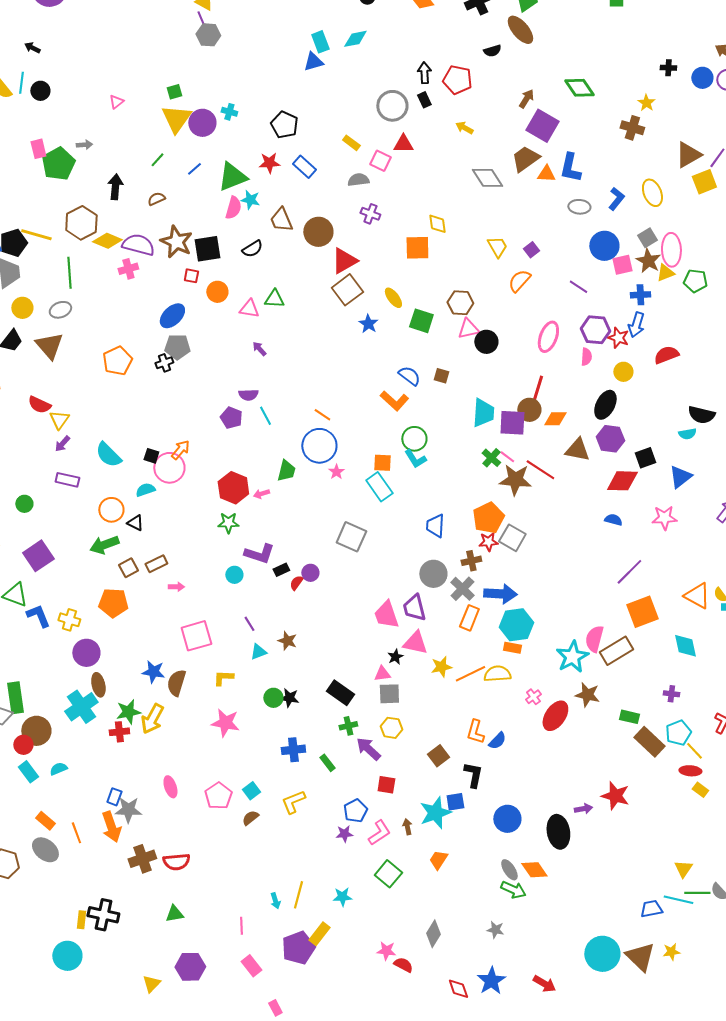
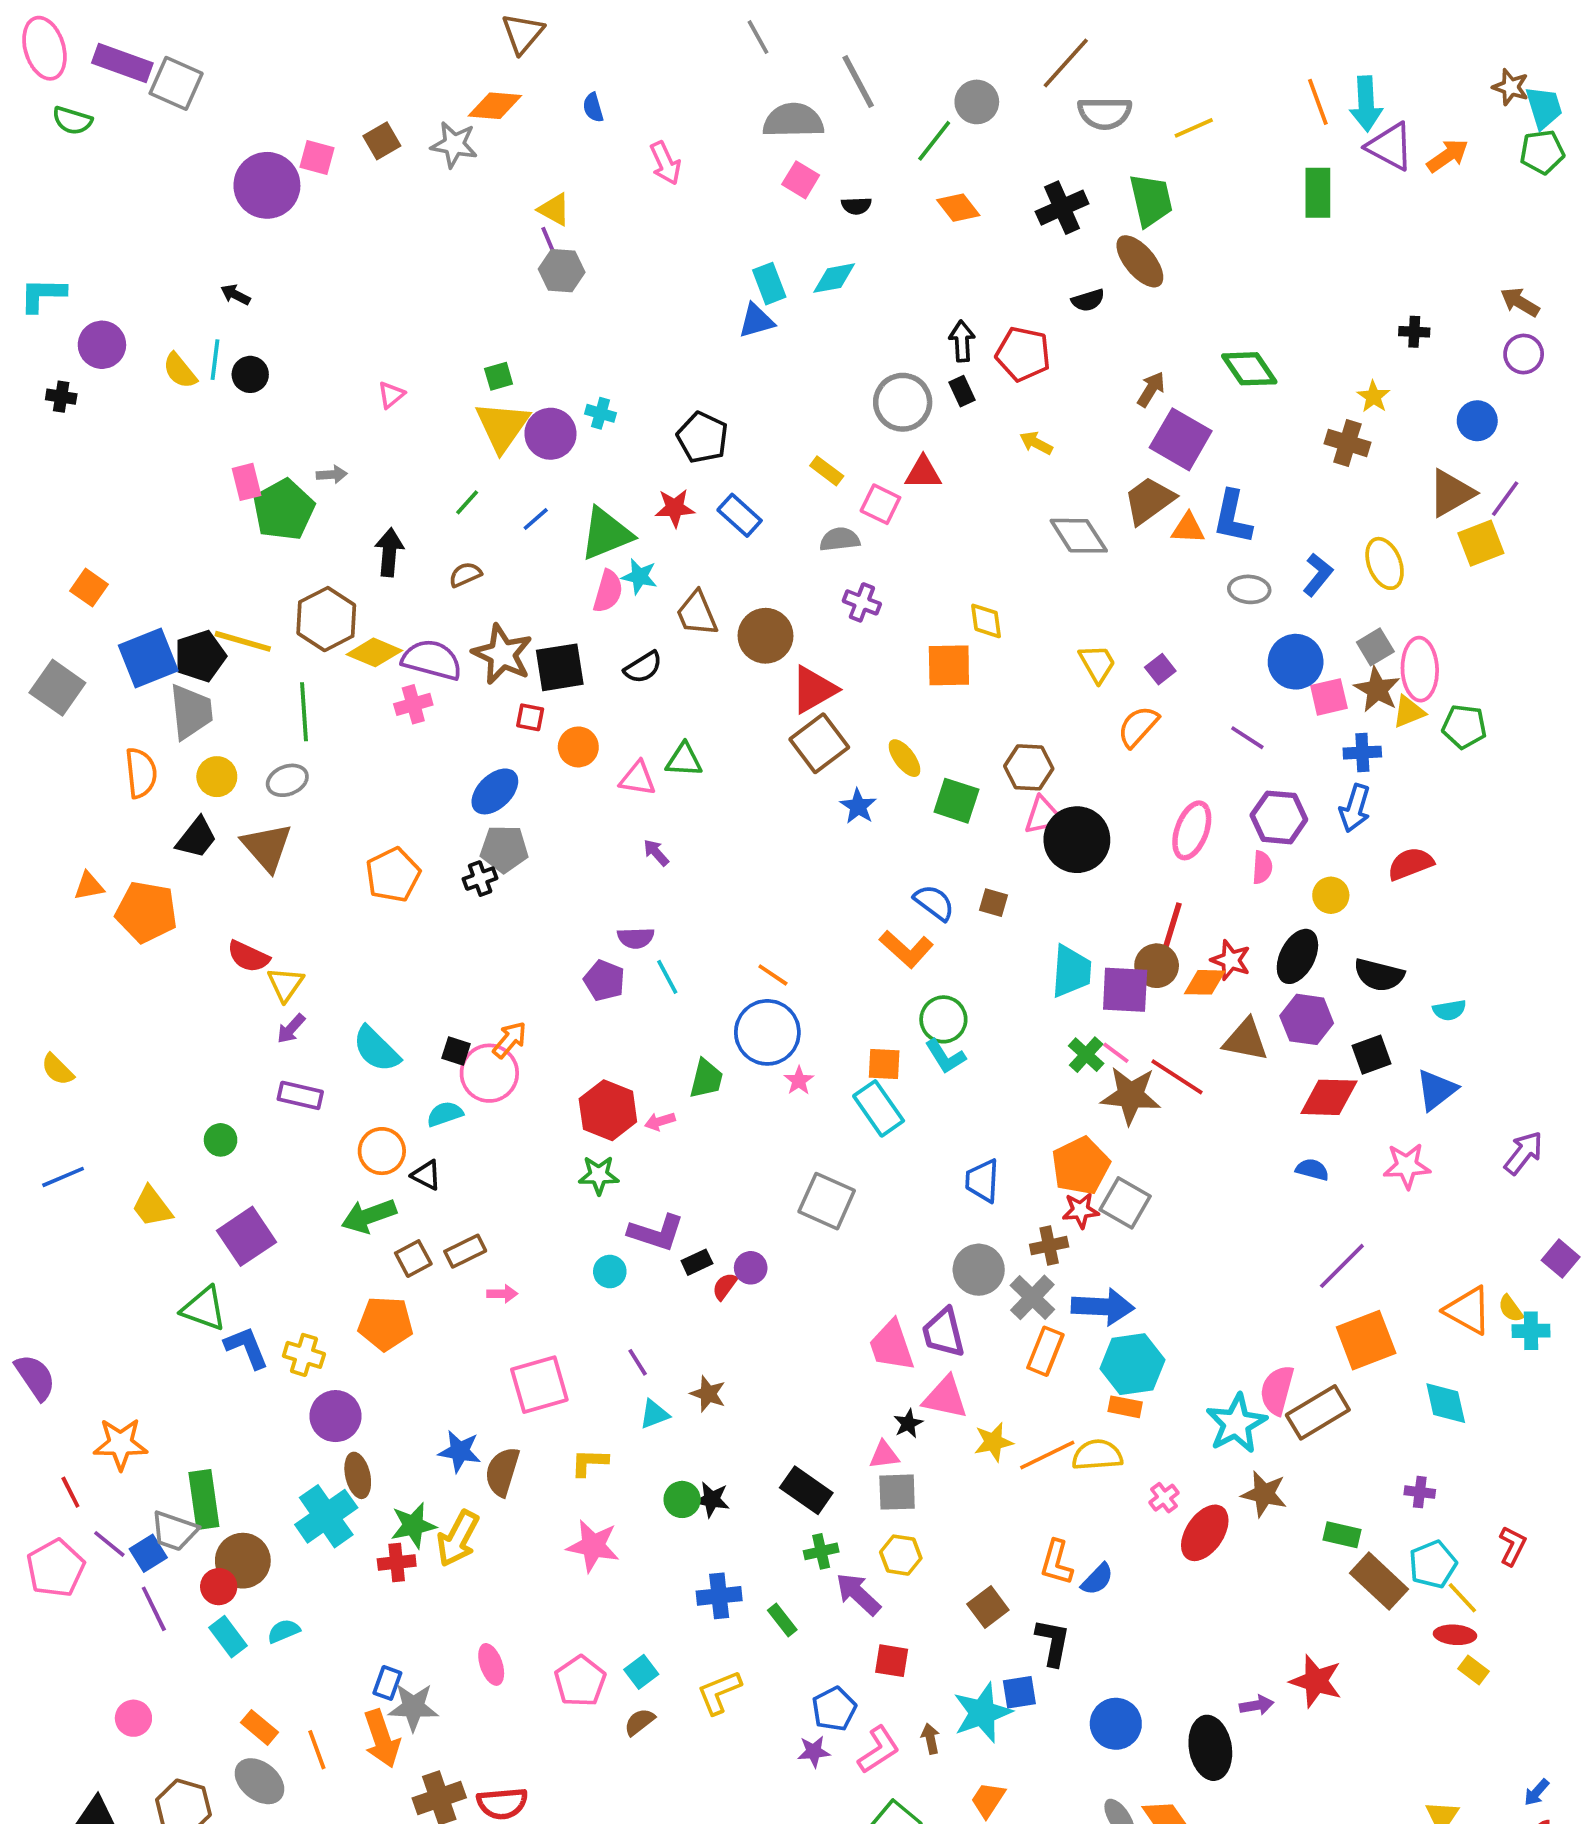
blue circle: (702, 78) -> (1477, 421), moved
red star: (618, 338) -> (1231, 960), moved
black circle: (486, 342) -> (1077, 840), size x1.5
black semicircle: (701, 415) -> (1379, 975), moved

